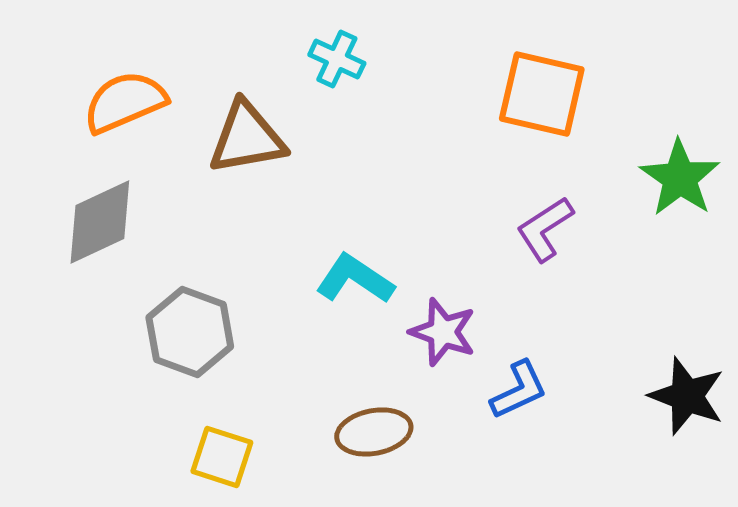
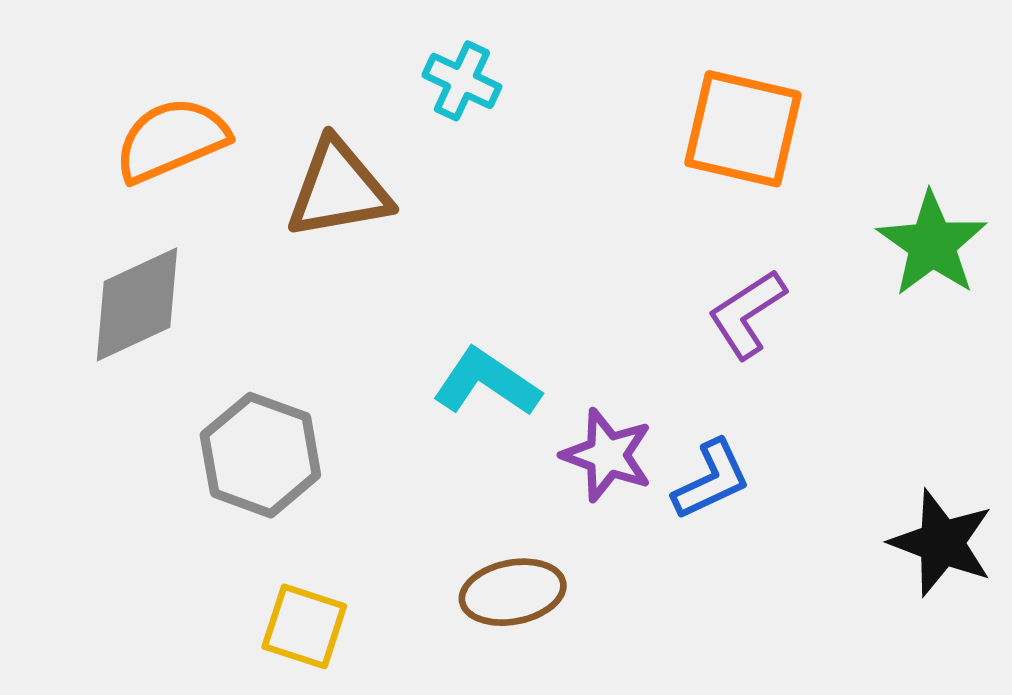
blue L-shape: (519, 390) -> (711, 480), moved

